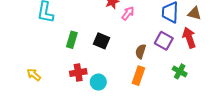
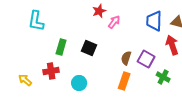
purple square: (164, 41) -> (146, 59), moved
red cross: (78, 73) -> (51, 71), moved
cyan circle: (98, 82) -> (79, 83), moved

